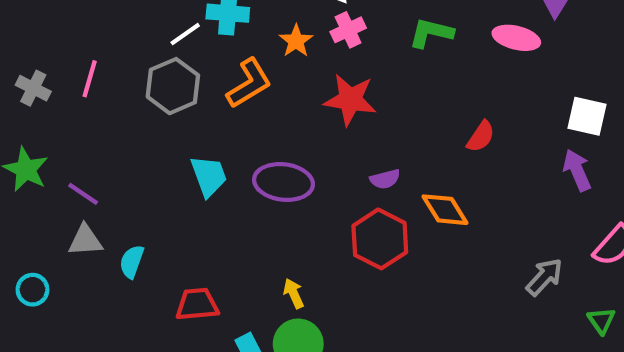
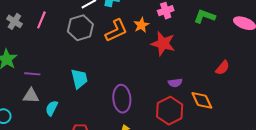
orange star: (296, 41) -> (141, 25), moved
cyan trapezoid: (209, 176) -> (79, 79), moved
purple ellipse: (283, 182) -> (122, 99), moved, turned 72
purple line: (83, 194) -> (32, 74), turned -35

